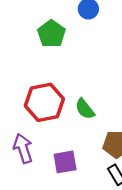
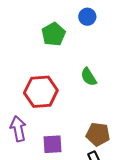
green semicircle: (85, 109) -> (89, 77), moved

